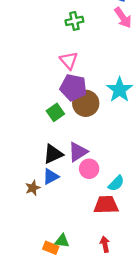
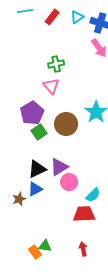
green cross: (74, 21) -> (56, 64), moved
purple pentagon: (73, 88) -> (32, 113), moved, turned 30
orange rectangle: (51, 248) -> (35, 252), turned 32

